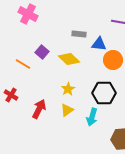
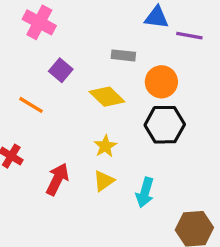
blue triangle: (99, 44) -> (156, 17), moved
purple square: (42, 52) -> (61, 70), moved
orange circle: (113, 60) -> (161, 82), moved
black hexagon: (104, 93) -> (165, 125), moved

